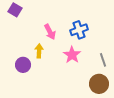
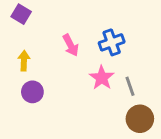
yellow arrow: (39, 51) -> (24, 61), moved
gray line: (103, 60) -> (130, 86), moved

